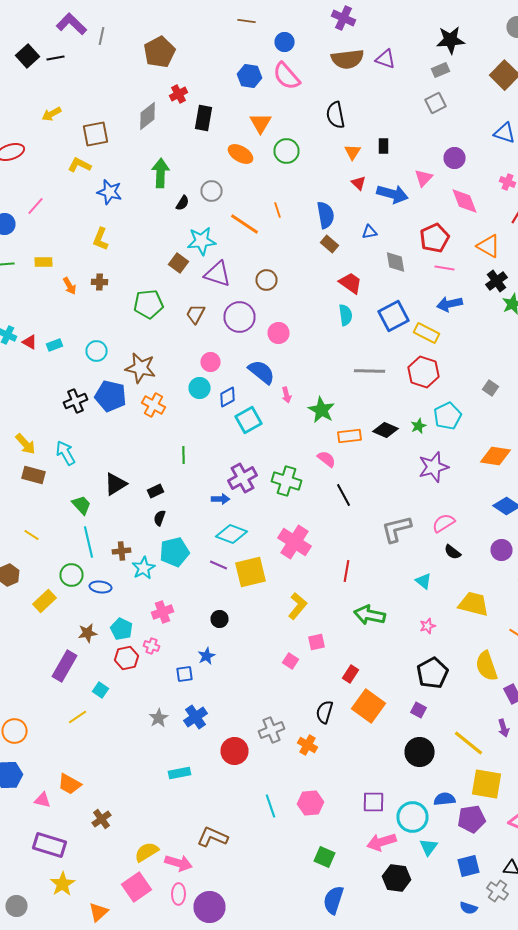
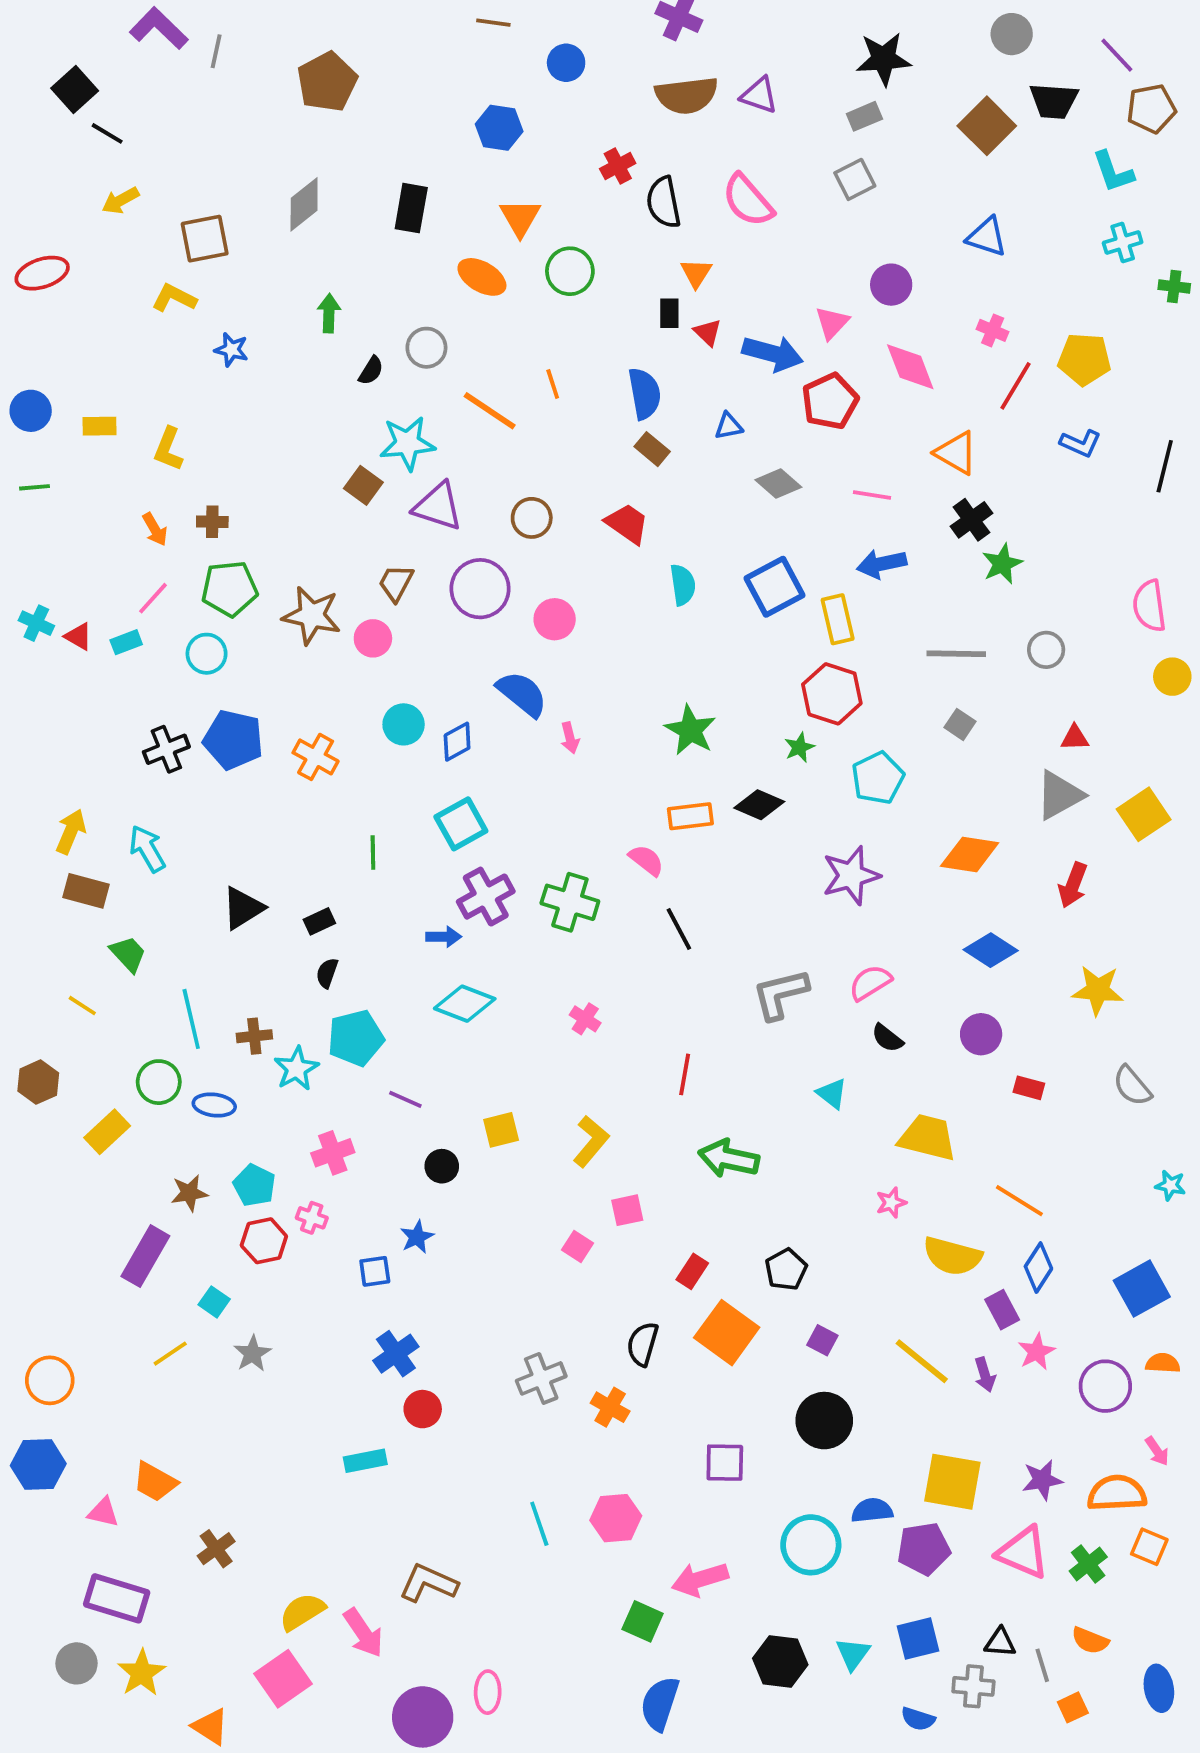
black line: (56, 58) -> (107, 133), moved, turned 42
pink semicircle: (286, 76) -> (748, 200), moved
red cross: (178, 94) -> (618, 166), moved
black rectangle: (384, 146) -> (669, 313), moved
green arrow: (160, 173) -> (329, 313), size x0.7
blue star: (110, 192) -> (231, 350), size x0.7
pink line: (36, 206) -> (153, 598), moved
red pentagon: (434, 238) -> (830, 401), moved
yellow L-shape: (100, 239) -> (168, 449), moved
yellow rectangle: (44, 262) -> (99, 426), moved
gray diamond: (396, 262) -> (778, 483), turned -40
red trapezoid: (350, 283) -> (627, 524), moved
green pentagon: (148, 304) -> (229, 589), moved
yellow rectangle: (426, 333) -> (838, 619), turned 50
pink circle: (210, 362) -> (373, 638), moved
brown star: (140, 368) -> (312, 615), moved
gray line: (370, 371) -> (956, 654), moved
green star: (322, 410) -> (690, 730), moved
cyan square: (248, 420) -> (461, 824), moved
green star: (418, 426) -> (799, 747), moved
yellow arrow: (26, 444) -> (71, 832), turned -115
green trapezoid: (82, 505) -> (128, 954), moved
pink cross: (294, 542) -> (585, 1019), size x0.5
purple line: (218, 565) -> (405, 1099), moved
yellow square: (250, 572) -> (501, 1130), moved, size x0.6
pink star: (428, 626) -> (891, 1203), moved
yellow semicircle: (486, 666) -> (952, 1256), turned -56
black pentagon: (432, 673) -> (786, 1269), moved, size x0.7
gray star: (158, 718) -> (252, 1354), moved
yellow line: (468, 743) -> (922, 1361), moved
red circle: (234, 751) -> (423, 1409), moved, size x0.7
purple square: (374, 802) -> (725, 1463), moved
pink arrow: (382, 842) -> (700, 1579), moved
cyan triangle: (428, 847) -> (853, 1654), moved
pink arrow: (178, 863) -> (363, 1633), turned 40
gray cross: (498, 891) -> (973, 1686), turned -30
pink ellipse: (178, 894) -> (488, 1692), moved
gray circle: (16, 906) -> (76, 1663), moved
orange triangle: (98, 912) -> (210, 1727), turned -45

